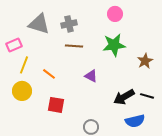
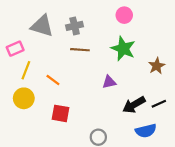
green star: (114, 45) -> (123, 49), turned 30
purple triangle: (91, 76) -> (109, 82), moved, turned -40
black line: (147, 96) -> (159, 104), turned -40

